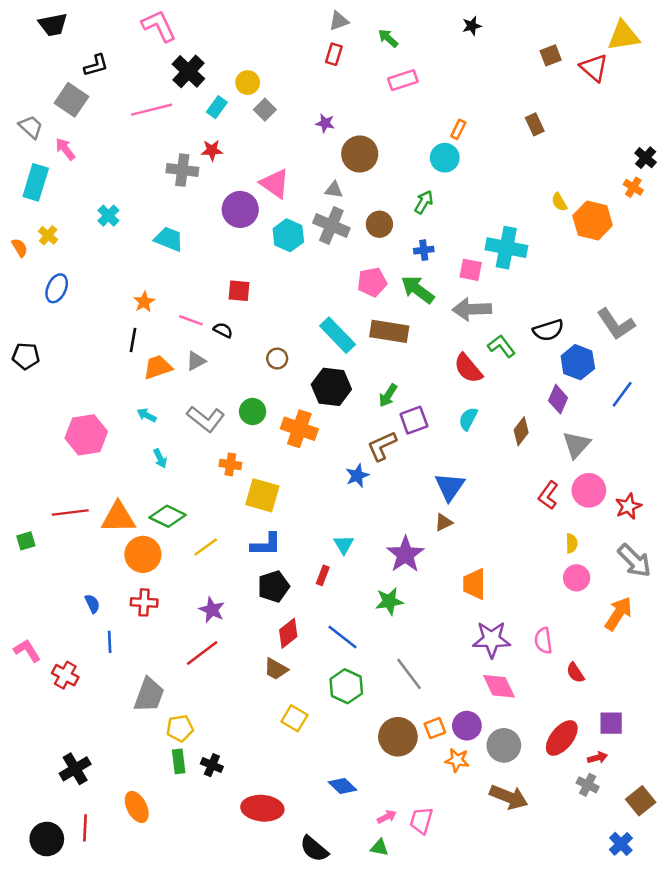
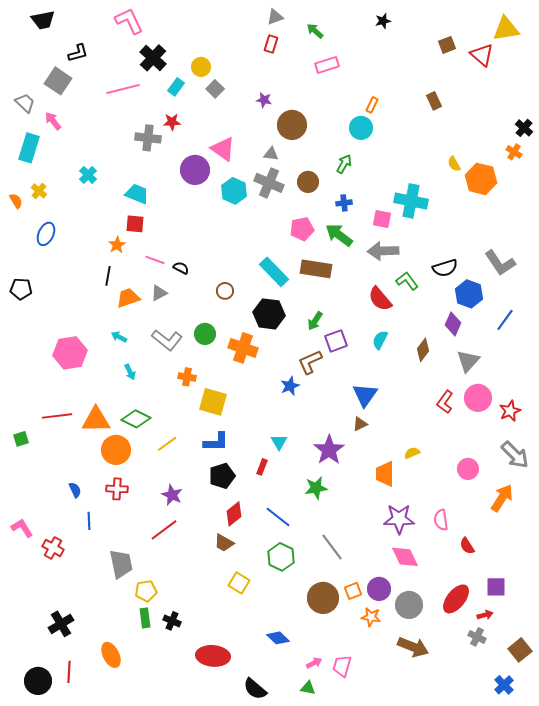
red square: (239, 291) -> (135, 224), moved
yellow semicircle: (572, 543) -> (412, 453), moved, turned -112
gray trapezoid: (149, 695) -> (121, 564), turned -32

